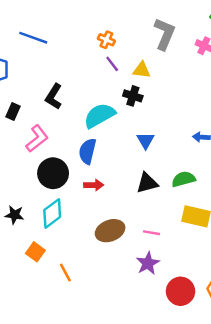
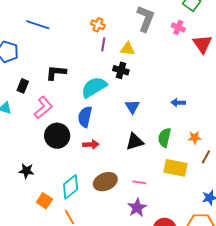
purple line: (112, 64) -> (103, 44), turned 48
black L-shape: (54, 97) -> (56, 73), turned 65
green semicircle: (184, 179) -> (165, 138), turned -60
cyan diamond: (52, 213) -> (71, 187), moved

